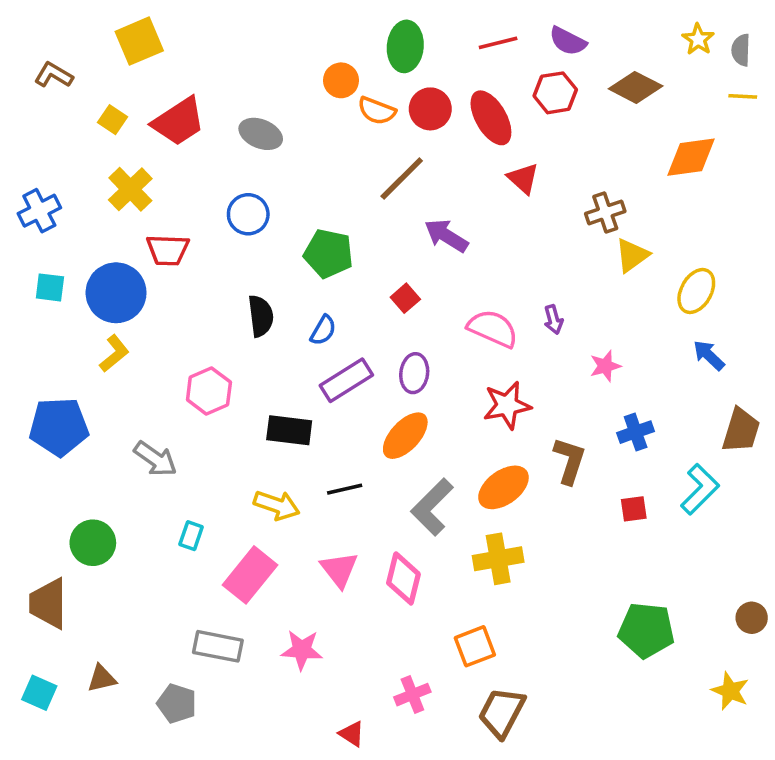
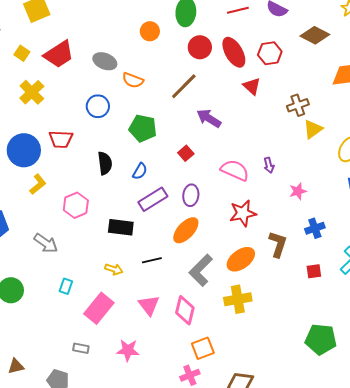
red hexagon: (555, 93) -> (270, 53), moved
orange semicircle: (377, 111) -> (133, 80), moved
red trapezoid: (168, 250) -> (61, 139), moved
yellow L-shape: (114, 354) -> (38, 184), moved
yellow arrow: (277, 505) -> (114, 269), size x0.7
gray rectangle: (218, 646) -> (81, 348), size x0.6
orange square: (475, 646) -> (203, 348), moved

